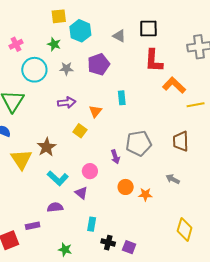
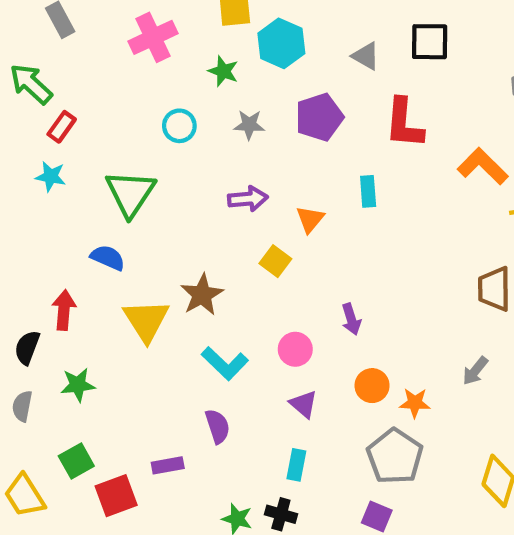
pink cross: (16, 44) -> (153, 37), moved, size x1.5
red L-shape: (154, 61) -> (404, 123), moved
cyan circle: (34, 70) -> (179, 126), size x0.6
gray pentagon: (139, 143) -> (395, 456), moved, turned -30
gray arrow: (173, 179) -> (475, 371), turned -80
purple triangle: (81, 193) -> (304, 404), moved
purple semicircle: (55, 207) -> (218, 426), turned 77
black cross: (108, 243) -> (281, 514), moved

